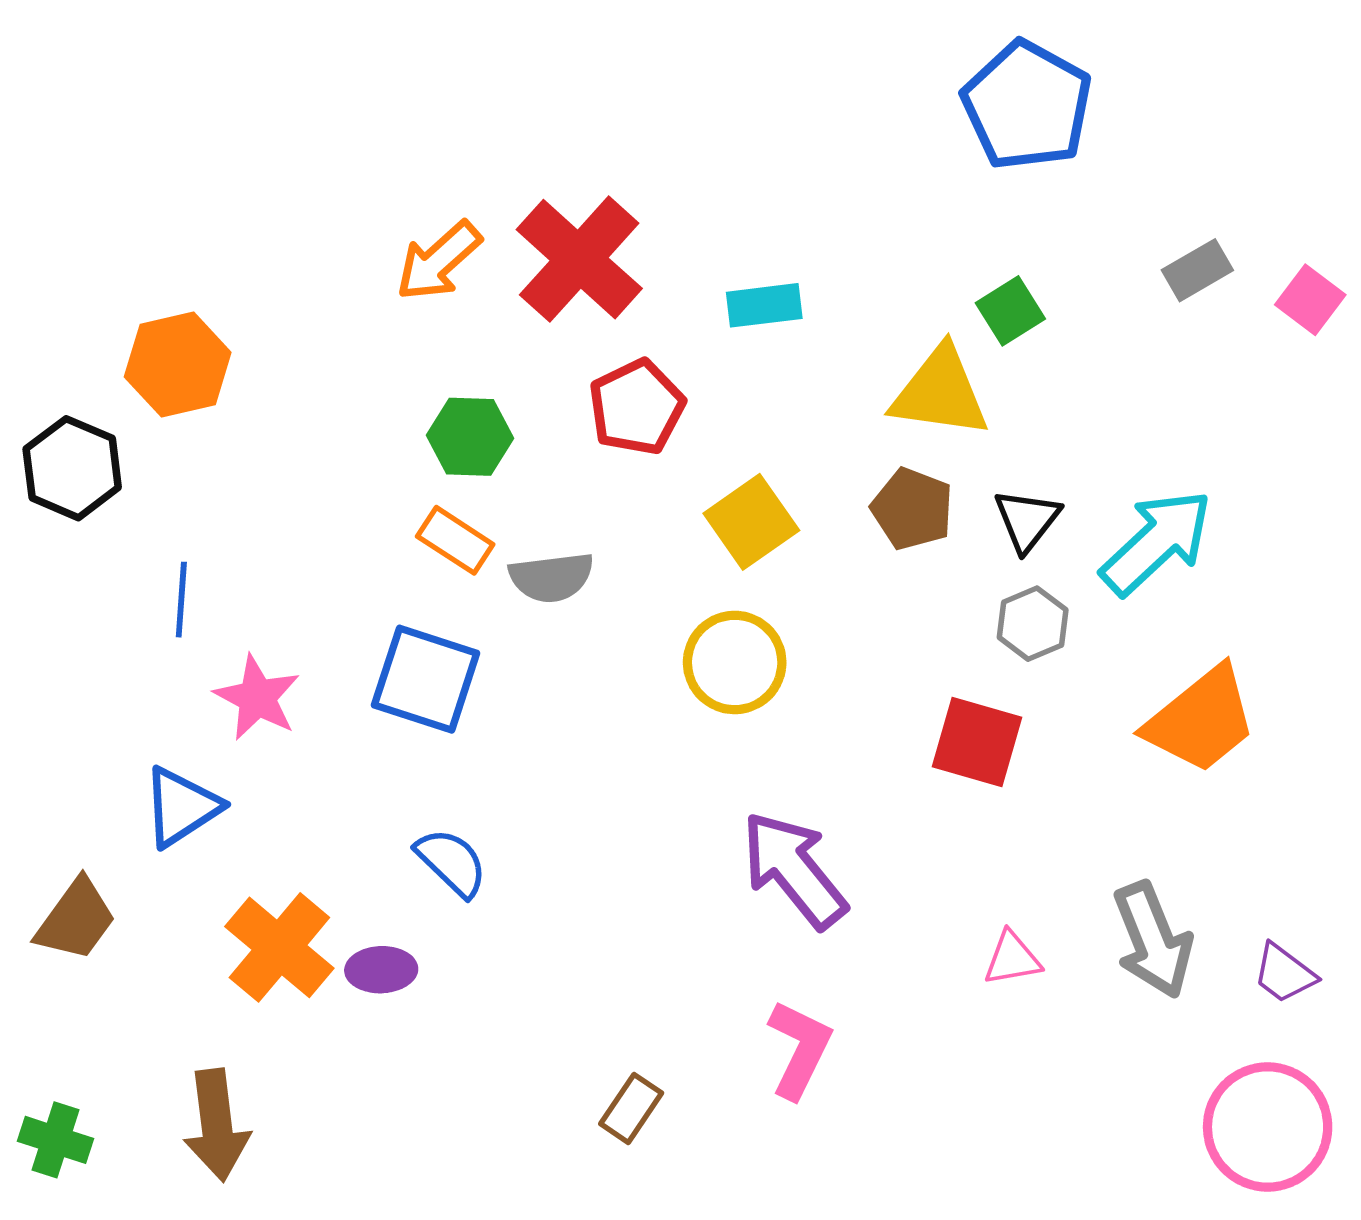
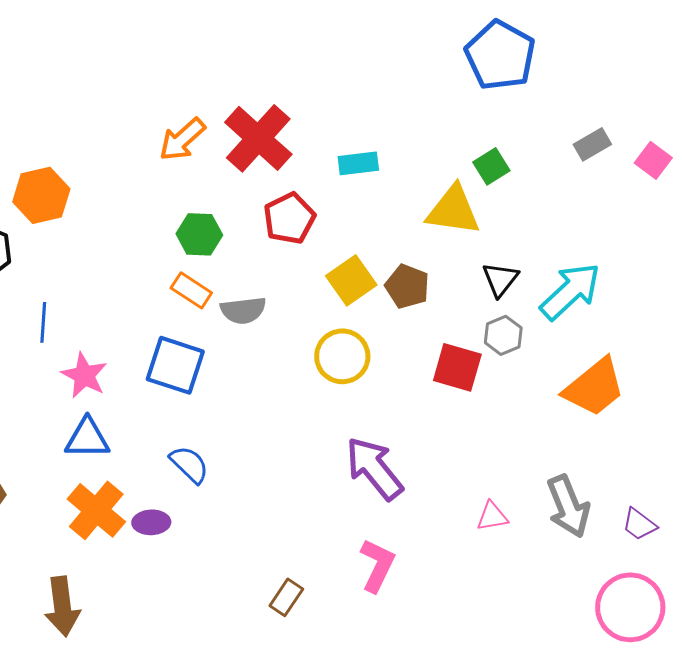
brown pentagon: (912, 509) -> (407, 286), moved
red square: (977, 742) -> (457, 367), moved
blue triangle: (181, 807) -> (87, 438), moved, turned 33

